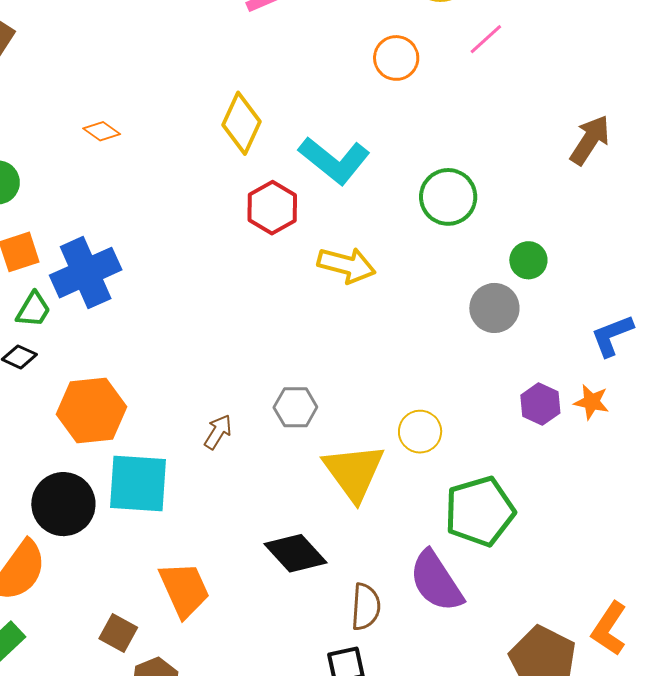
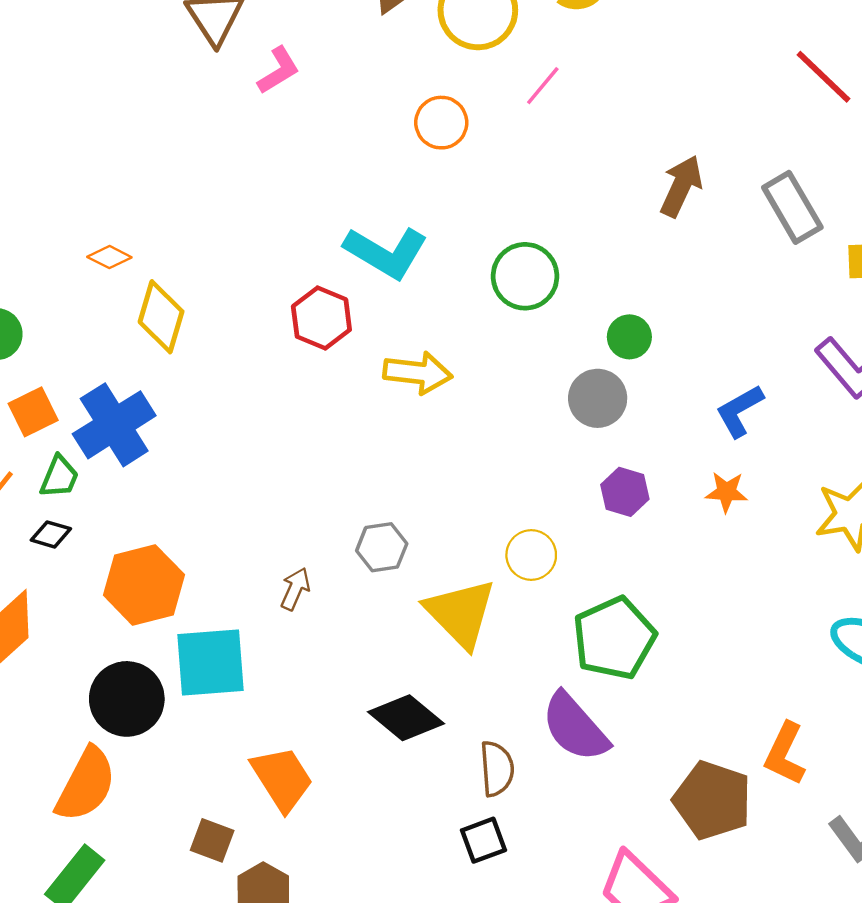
yellow diamond: (242, 123) -> (161, 317), moved
purple hexagon: (540, 404) -> (625, 492), moved

